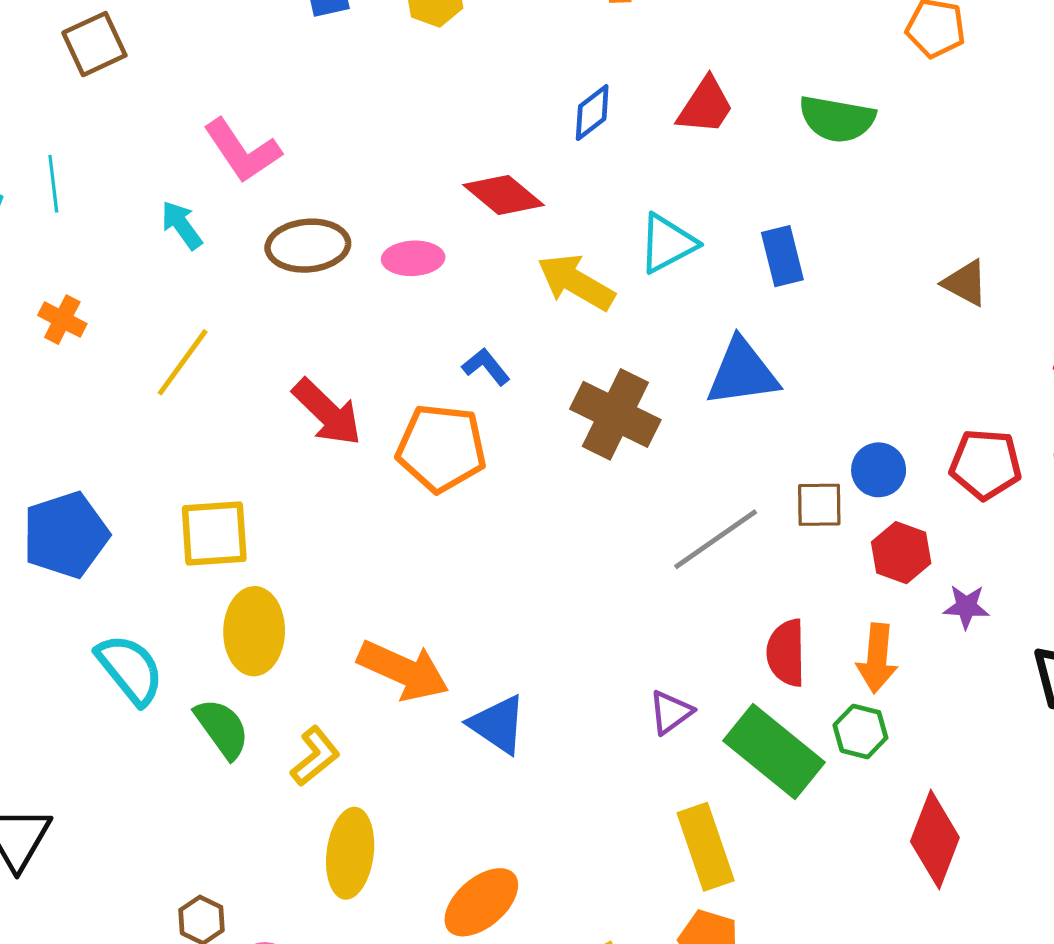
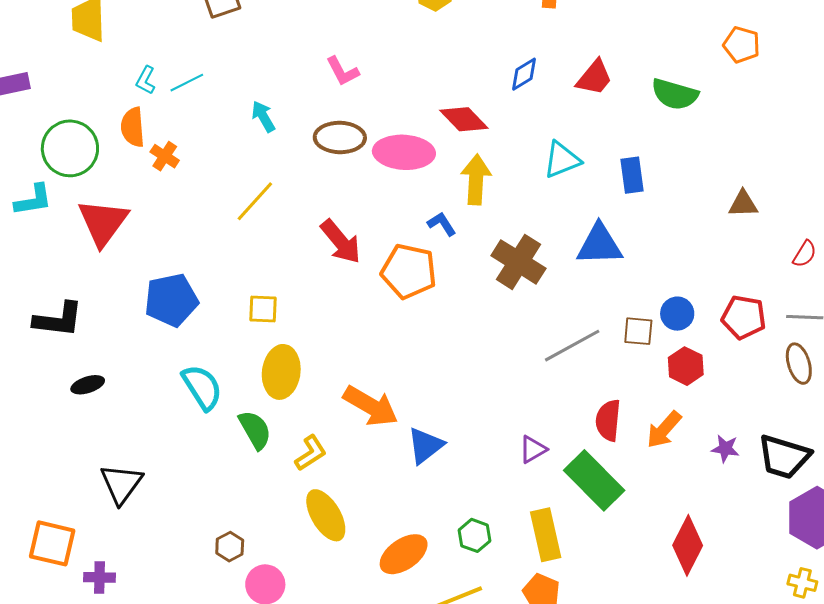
pink L-shape: (242, 151) -> (342, 71), moved, size x0.7
cyan line: (53, 184) -> (187, 83), turned 64
pink ellipse: (413, 258) -> (404, 152), size x1.6
yellow arrow: (576, 282) -> (476, 180), moved, turned 57
brown triangle: (965, 283) -> (743, 204), turned -36
orange cross: (62, 320) -> (165, 156), moved
yellow square: (214, 533) -> (263, 309), size x0.7
purple star: (966, 607) -> (725, 449), moved
orange arrow: (877, 658) -> (664, 430), turned 30
blue triangle: (498, 724) -> (425, 446), turned 42
green hexagon: (860, 731) -> (474, 535), moved
yellow ellipse: (350, 853) -> (326, 515), turned -44

